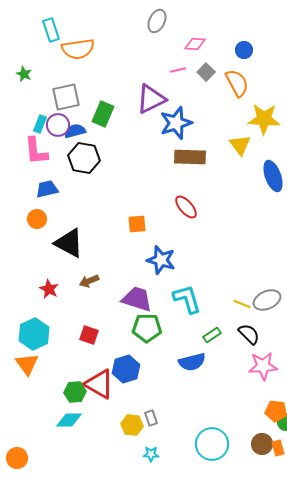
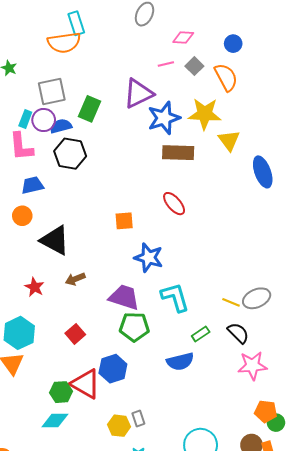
cyan rectangle: (51, 30) -> (76, 23), moved
yellow star: (264, 119) -> (205, 114), moved
red square: (89, 335) -> (75, 334), turned 30

